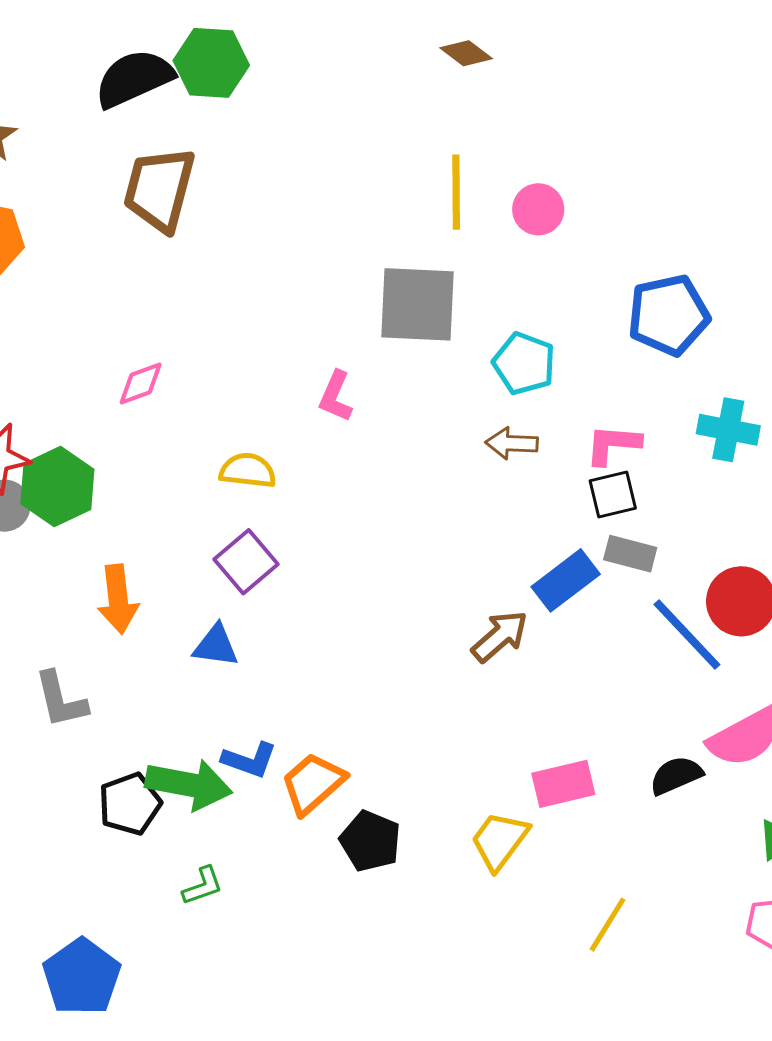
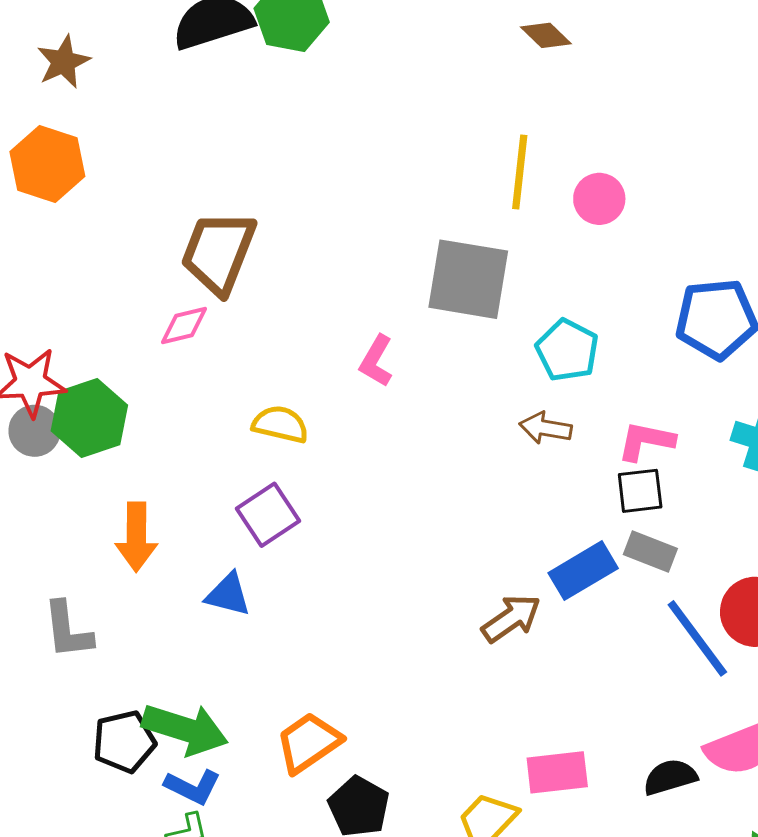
brown trapezoid: (159, 189) -> (218, 252), moved
blue L-shape: (249, 760) -> (193, 787), moved

